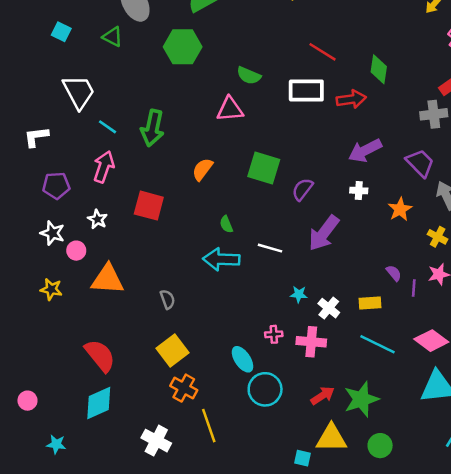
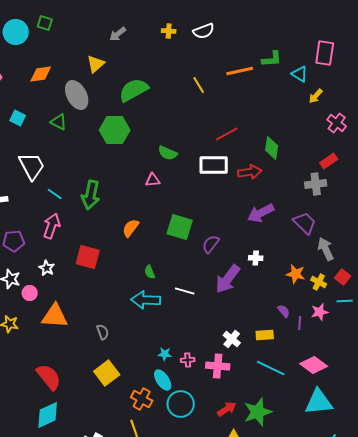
red line: (323, 52) -> (227, 134), turned -60
pink triangle: (230, 109) -> (153, 180), size x0.7
white cross: (359, 191) -> (256, 258), moved
orange star: (400, 209) -> (296, 274), moved, turned -30
cyan star: (299, 294) -> (165, 354), moved
orange cross: (184, 388) -> (142, 399), moved

